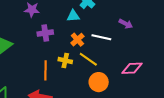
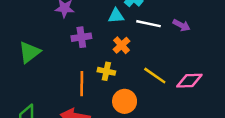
white line: (101, 37) -> (149, 24), moved
yellow line: (88, 59) -> (155, 76), moved
orange circle: (99, 82) -> (125, 101), moved

